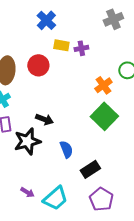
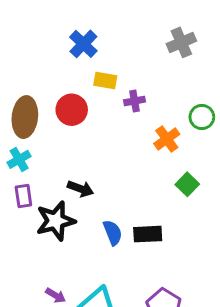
purple cross: (81, 48) -> (135, 101), moved
green square: (104, 116) -> (187, 184), moved, size x0.6
black rectangle: (90, 169) -> (148, 234), moved, turned 30

